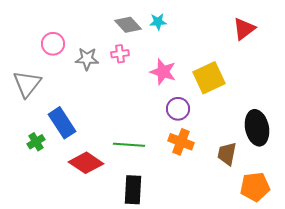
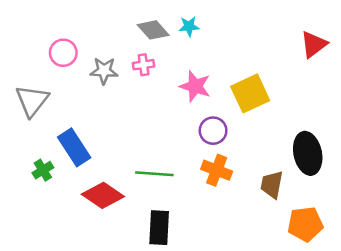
red triangle: (244, 29) -> (314, 44), moved

